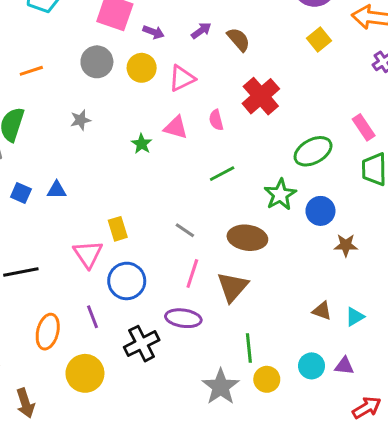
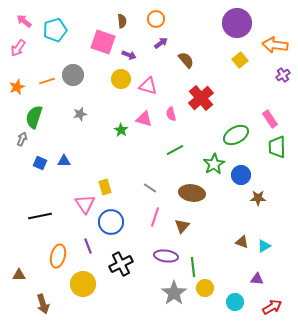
purple arrow: (201, 31) -> (161, 43), moved
gray circle: (97, 62) -> (73, 75), moved
pink triangle: (182, 78) -> (148, 86), turned 42
brown triangle: (233, 287) -> (182, 226), size x0.7
purple ellipse: (183, 318) -> (166, 256), moved
cyan circle: (312, 366) -> (235, 302), moved

